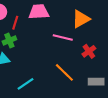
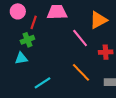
pink line: (63, 38) -> (80, 38), turned 36
red cross: (89, 51) -> (106, 52), turned 32

